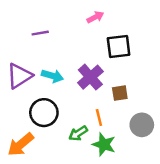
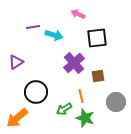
pink arrow: (95, 17) -> (78, 14), turned -128
purple triangle: (19, 76) -> (16, 62), size x0.7
cyan arrow: (52, 76) -> (54, 35), moved

